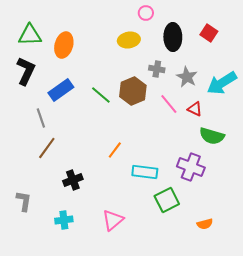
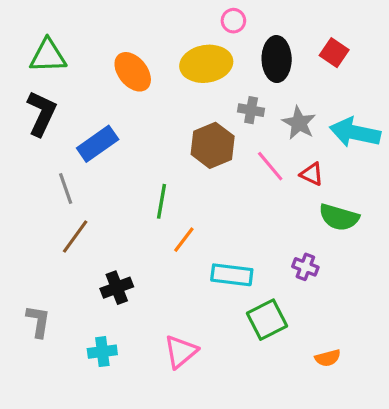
yellow ellipse: (129, 40) -> (206, 64), size x1.4
orange ellipse: (64, 45) -> (133, 72), moved, turned -55
cyan arrow: (222, 83) -> (355, 133), turned 44
green line: (101, 95) -> (161, 201), moved, turned 60
purple cross: (191, 167) -> (305, 267), size x0.6

